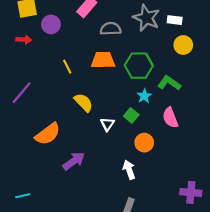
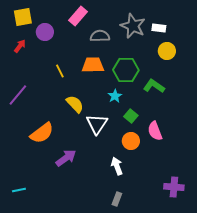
red arrow: (24, 40) -> (20, 46), turned -56
cyan star: (144, 96) -> (115, 96), moved
green square: (131, 115) -> (131, 116), moved
pink semicircle: (170, 118) -> (155, 131), moved
white triangle: (107, 124) -> (97, 124), size x1.6

